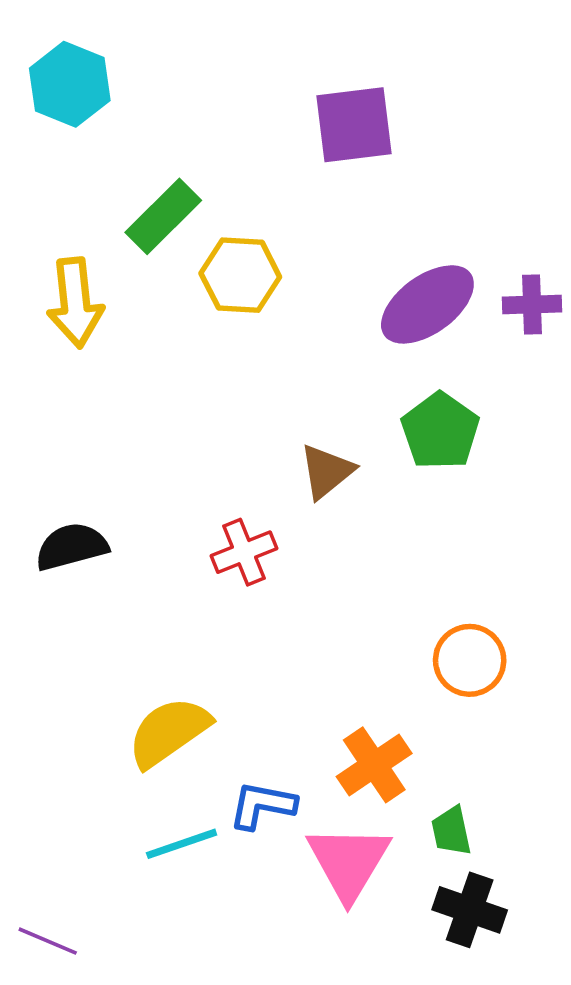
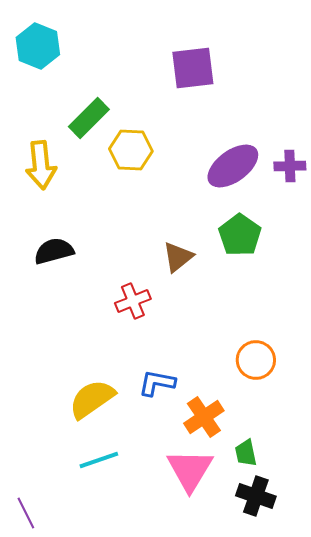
black semicircle: (72, 547) -> (54, 251), moved
blue L-shape: (262, 805) -> (157, 383), moved
purple line: (48, 941) -> (26, 513), turned 40

